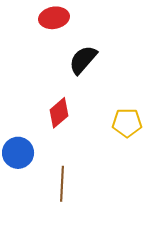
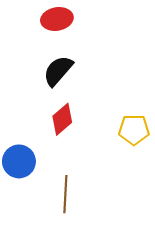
black semicircle: (83, 60) -> (58, 71), moved

